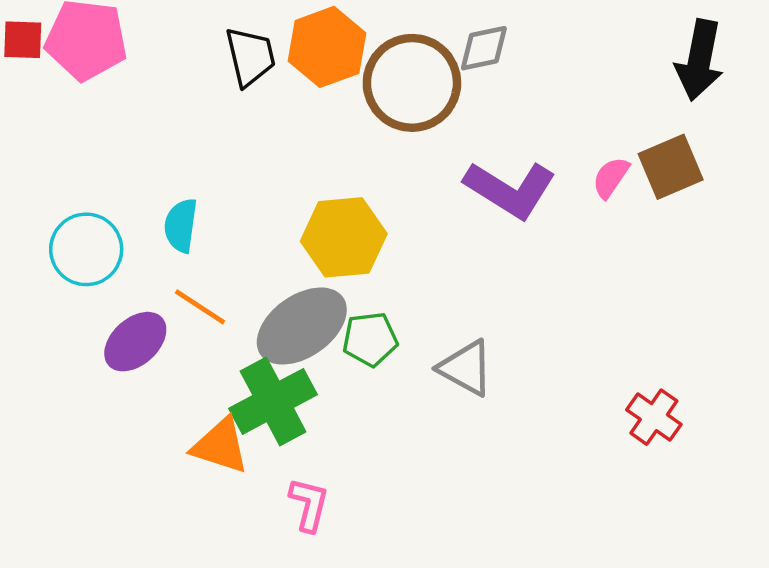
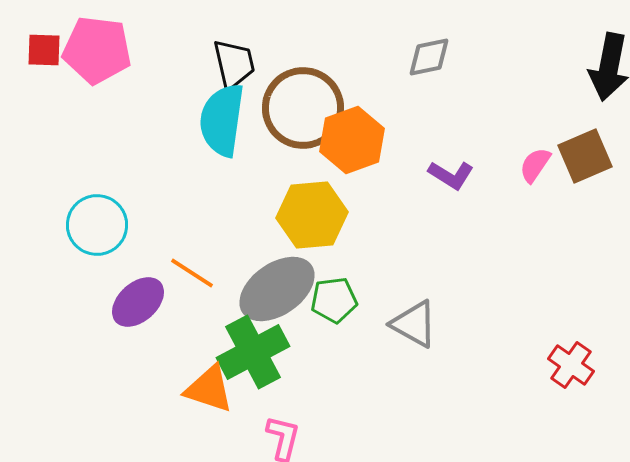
orange hexagon: (327, 47) -> (352, 140), moved
brown circle: (412, 83) -> (303, 108), moved
purple L-shape: (510, 189) -> (451, 175), size x0.6
cyan semicircle: (181, 225) -> (222, 120), moved, size x1.6

